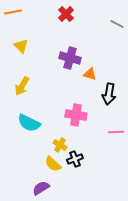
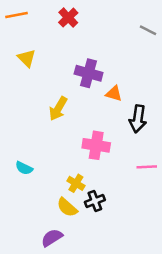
red cross: (66, 14) -> (68, 18), moved
yellow arrow: (22, 86) -> (58, 109), moved
cyan semicircle: (29, 123) -> (24, 168), moved, size x0.6

